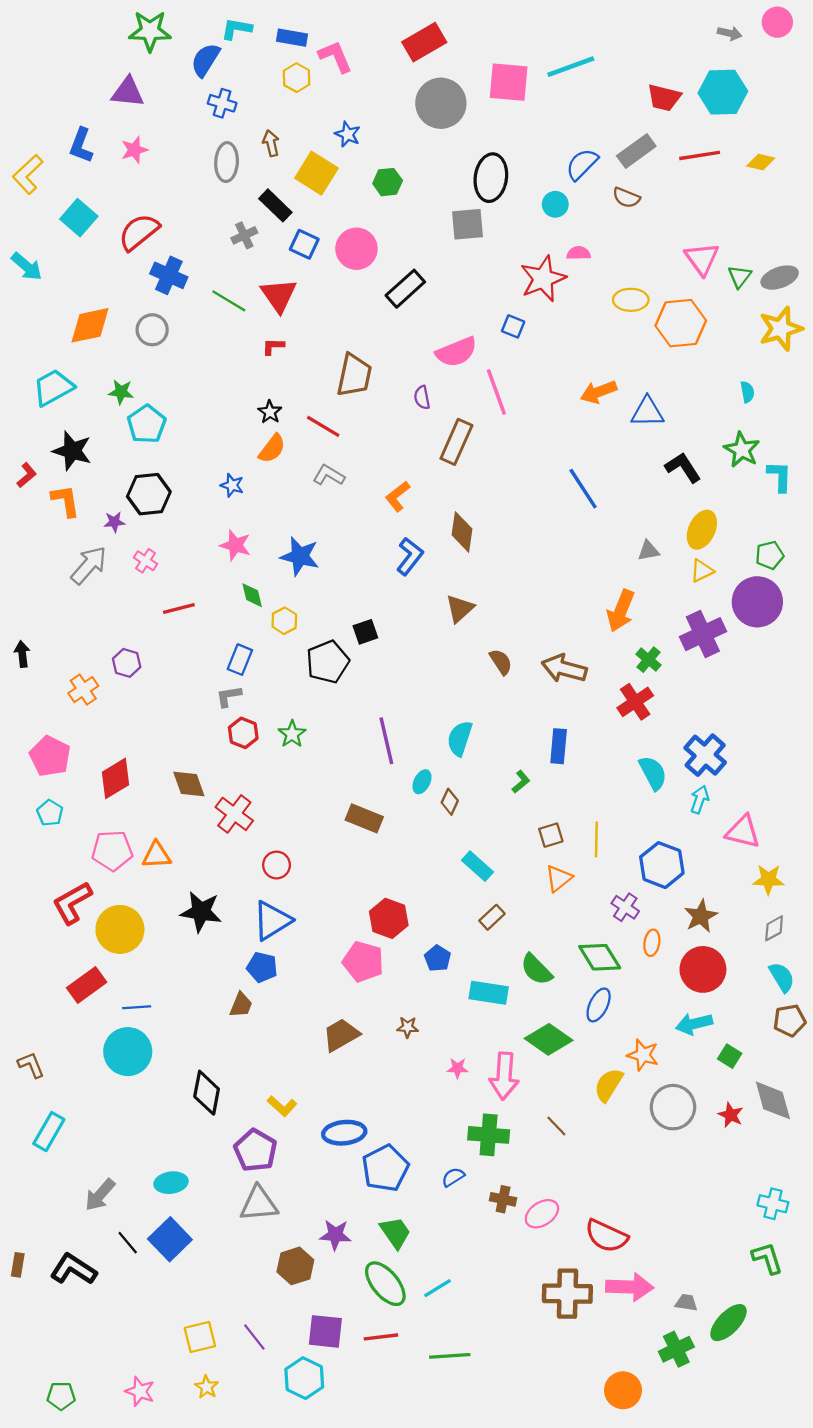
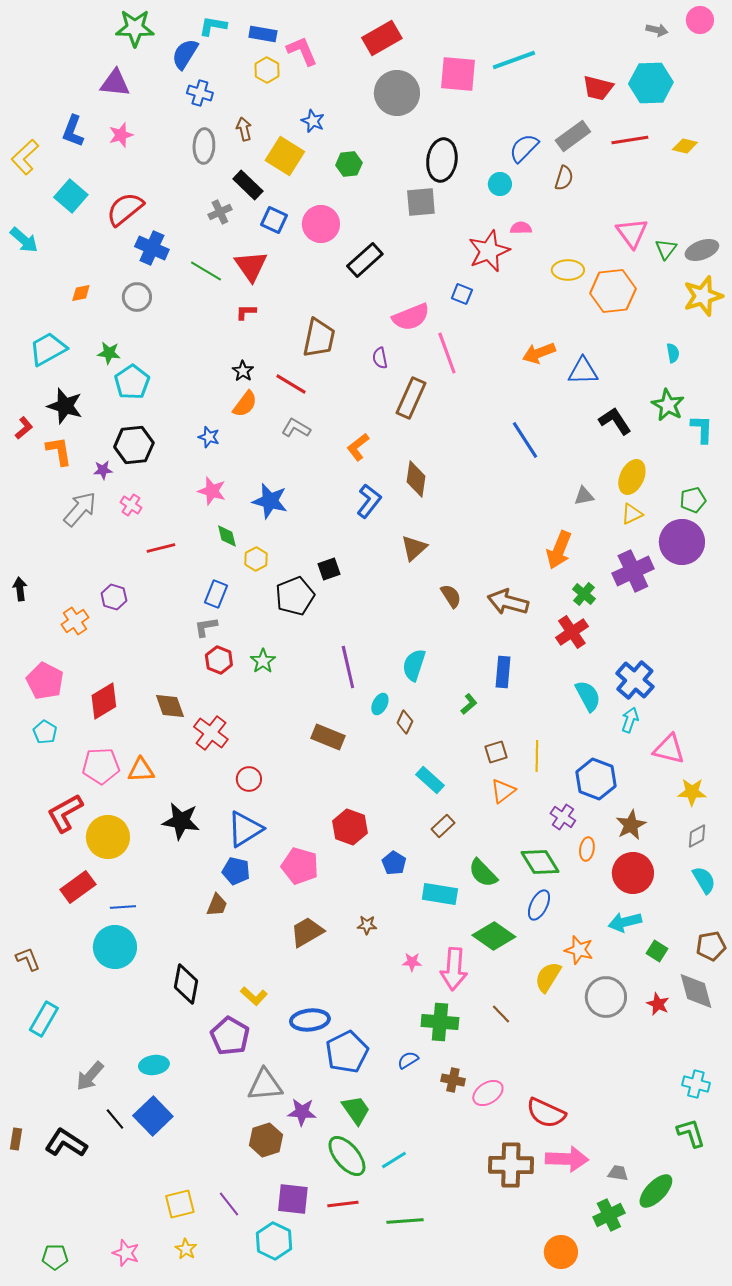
brown semicircle: (626, 198) -> (564, 178), turned -95
orange diamond: (90, 325) -> (81, 293), size x0.5
pink pentagon: (363, 962) -> (300, 866), moved
brown pentagon: (790, 1020) -> (711, 946), moved
gray triangle: (259, 1204) -> (265, 1085), moved

